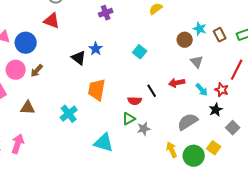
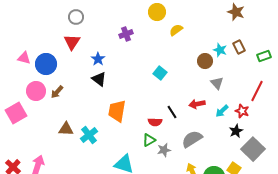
red triangle: (52, 21) -> (72, 42), turned 42
brown rectangle: (220, 35) -> (239, 47), moved
blue star: (96, 49) -> (98, 59), moved
cyan arrow: (202, 90) -> (222, 111), turned 88
brown triangle: (28, 108) -> (66, 129), moved
gray semicircle: (188, 122) -> (192, 139), moved
gray square: (233, 128) -> (253, 149), size x1.6

